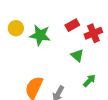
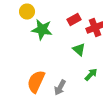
yellow circle: (16, 28) -> (27, 12), moved

